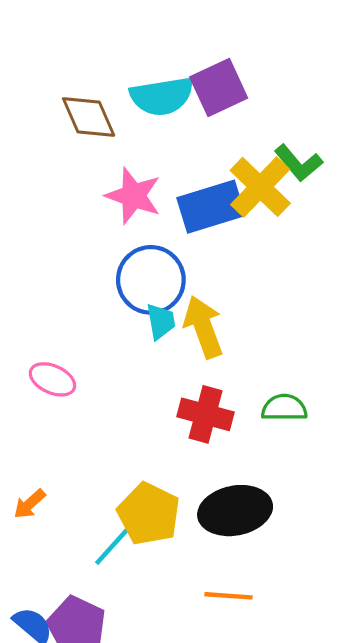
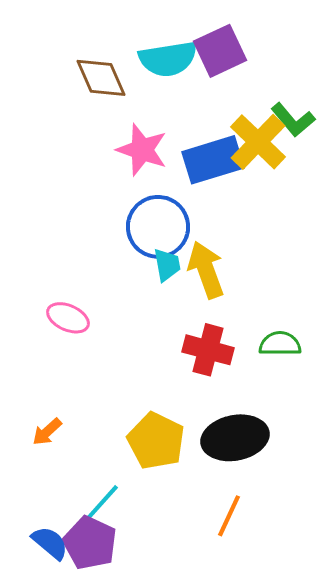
cyan line: (115, 543) -> (100, 505), moved
orange line: (228, 596) -> (229, 516), turned -69

